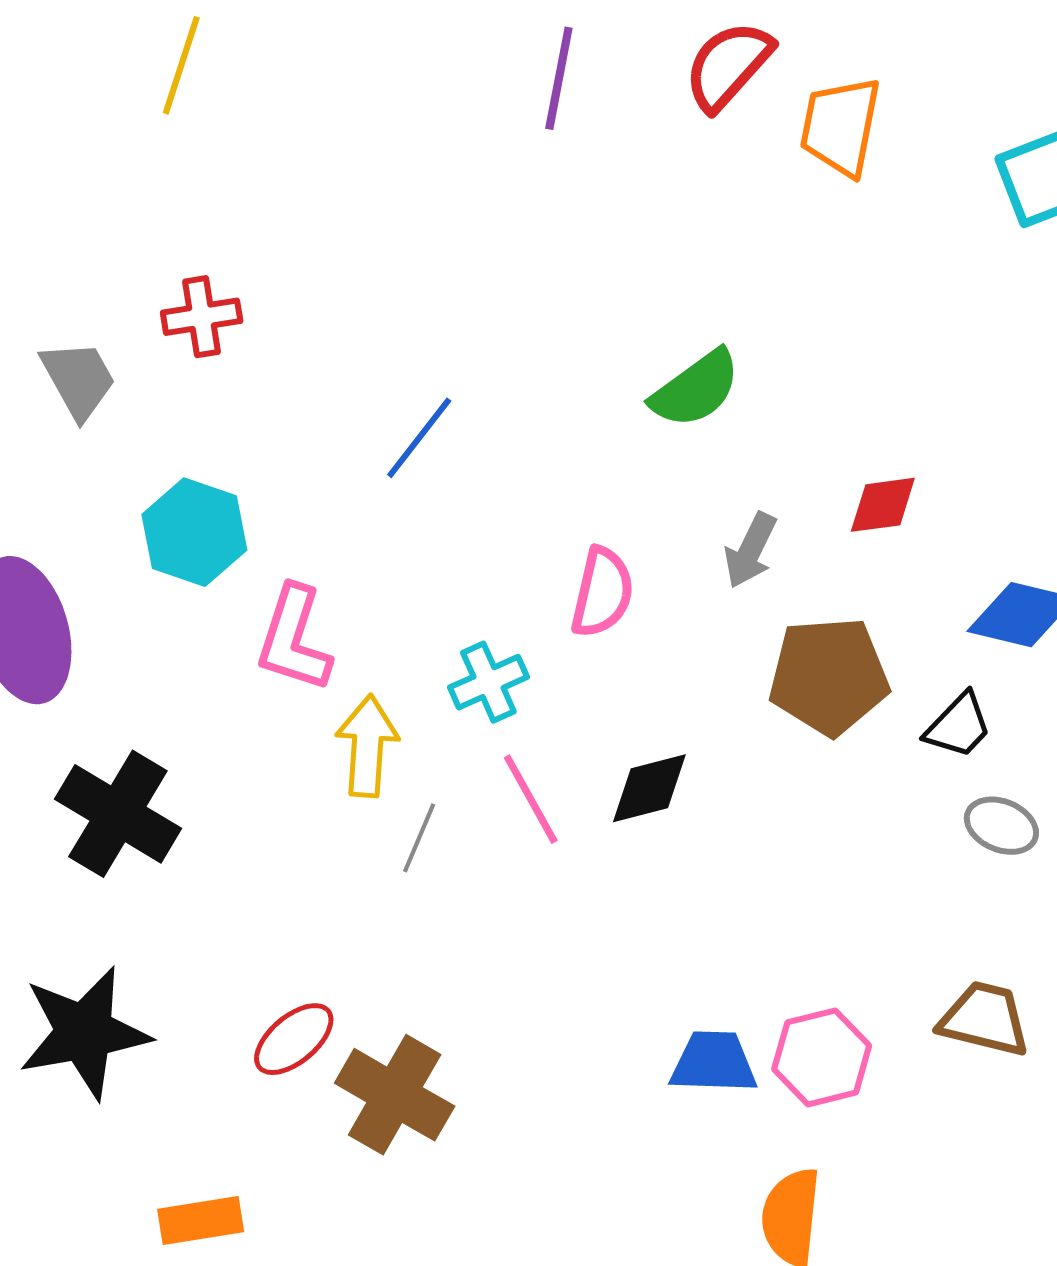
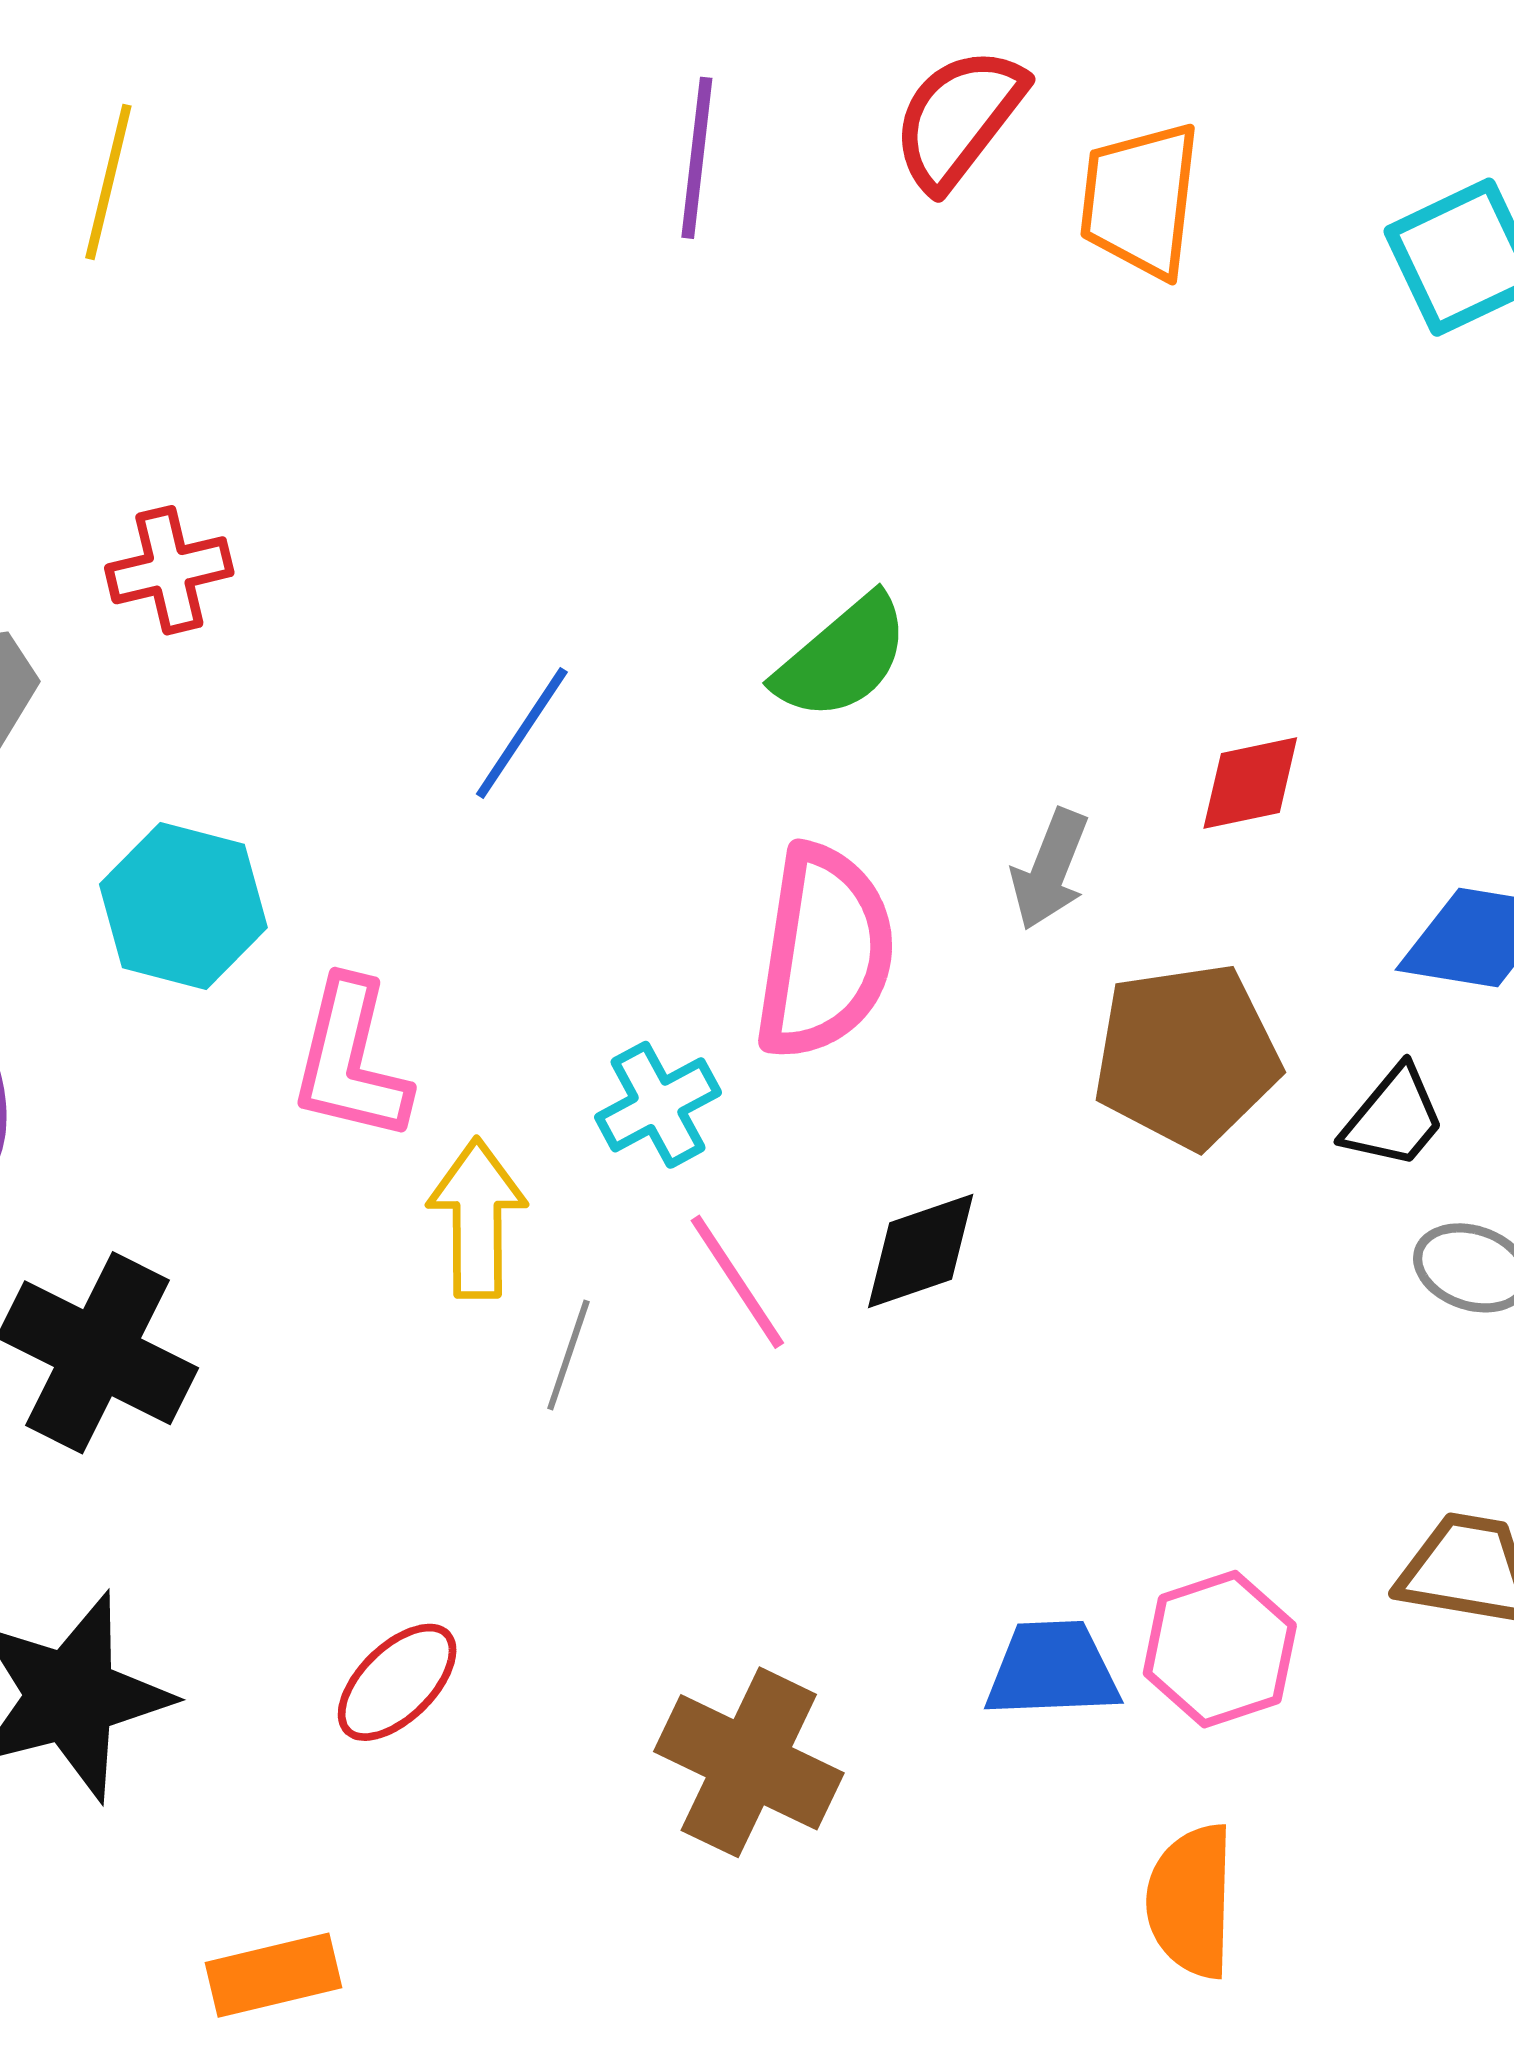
green semicircle: (696, 389) -> (842, 658), moved
pink semicircle: (602, 592) -> (824, 952), size x1.5
brown cross: (395, 1095) -> (749, 1762), moved

